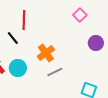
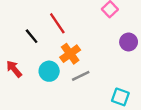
red line: (24, 20) -> (57, 23), moved, turned -36
cyan circle: (18, 68) -> (49, 71), moved

